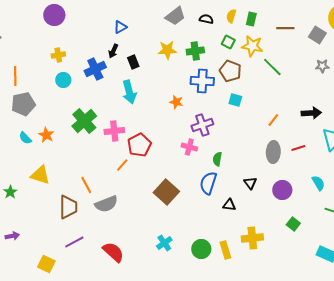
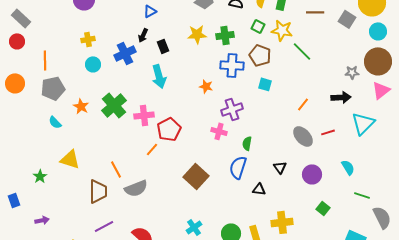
gray star: (322, 66) -> (352, 72), moved
orange star: (46, 135) -> (81, 106), moved
gray ellipse: (273, 152) -> (303, 136), turned -45

